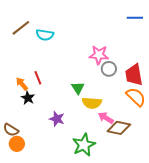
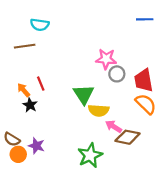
brown line: (21, 28) -> (25, 46), moved, turned 30
cyan semicircle: (45, 35) -> (40, 25), moved
green triangle: (78, 88) -> (84, 94), size x1.5
purple star: (57, 119) -> (36, 146), moved

